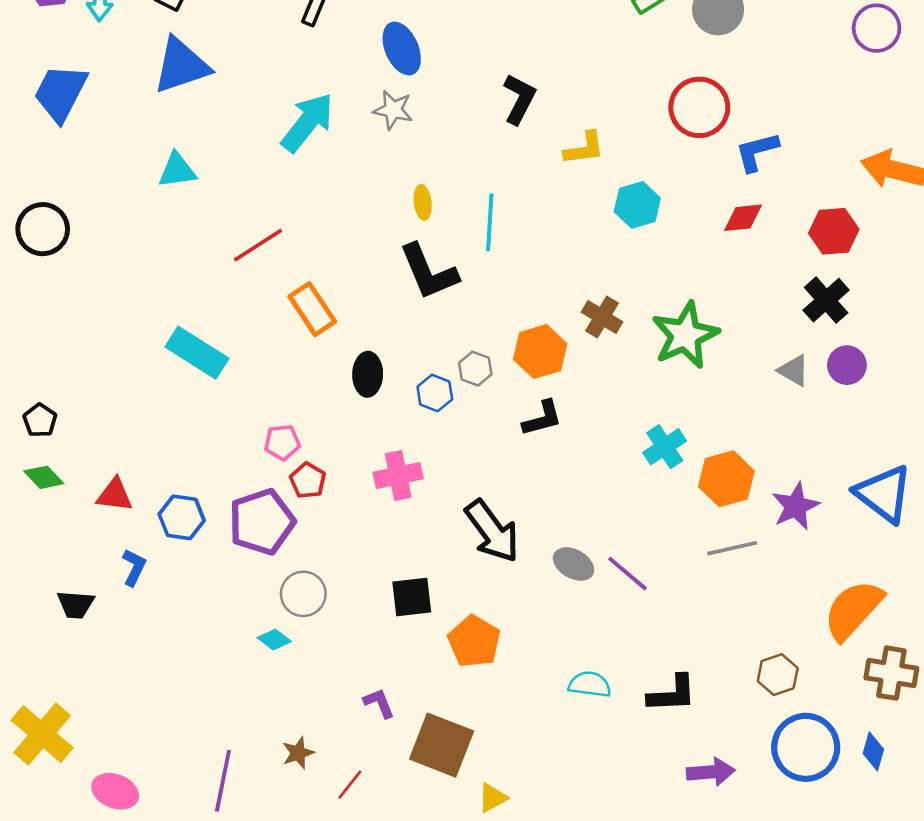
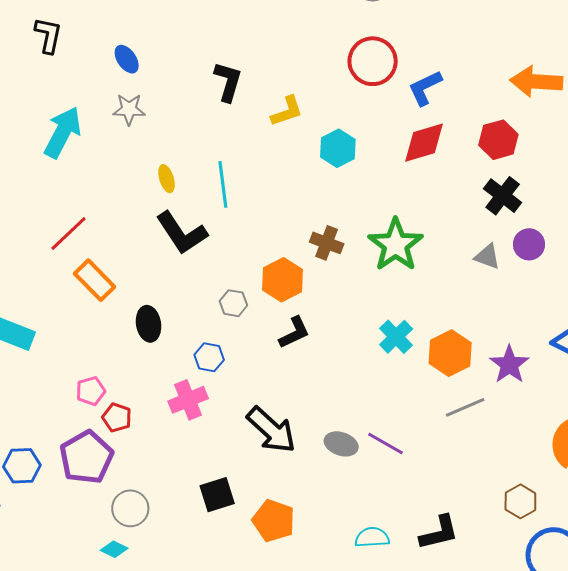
blue ellipse: (402, 49) -> (127, 59), size x0.7
red diamond: (743, 218) -> (424, 143), size x1.4
red line: (258, 245) -> (68, 234), moved
blue hexagon: (435, 393) -> (209, 357), moved

